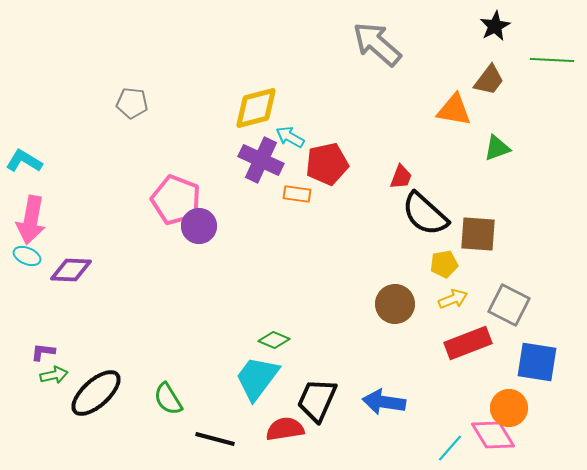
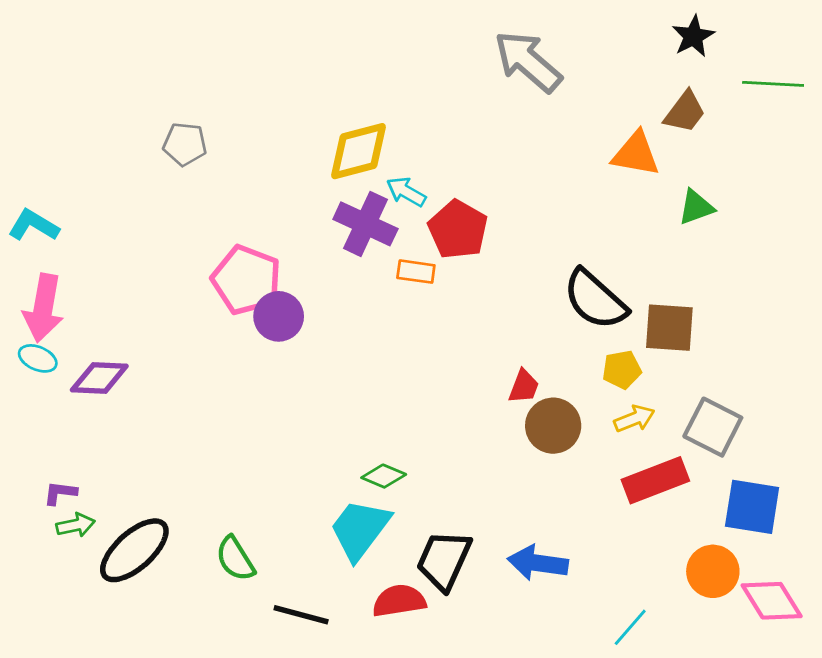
red pentagon: (327, 164) -> (458, 230), turned -30
red trapezoid: (401, 177) -> (524, 386), moved
pink diamond: (493, 435) -> (772, 601), moved

